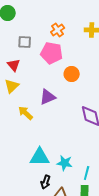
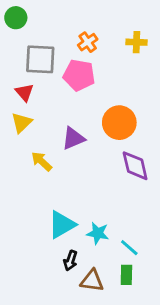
gray square: (25, 42) -> (40, 59), size x1.6
orange circle: (72, 74) -> (119, 123), moved, size x1.5
cyan triangle: (40, 157) -> (62, 225), turned -30
cyan line: (87, 173) -> (129, 248), turned -64

